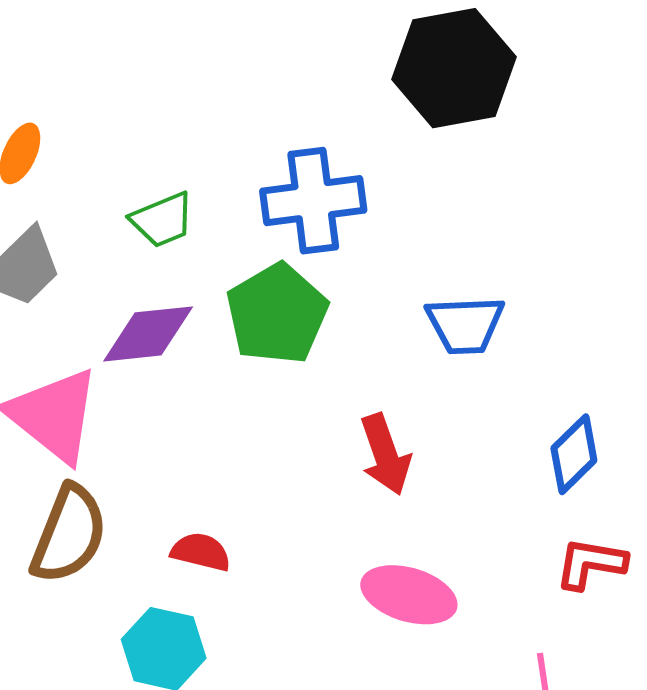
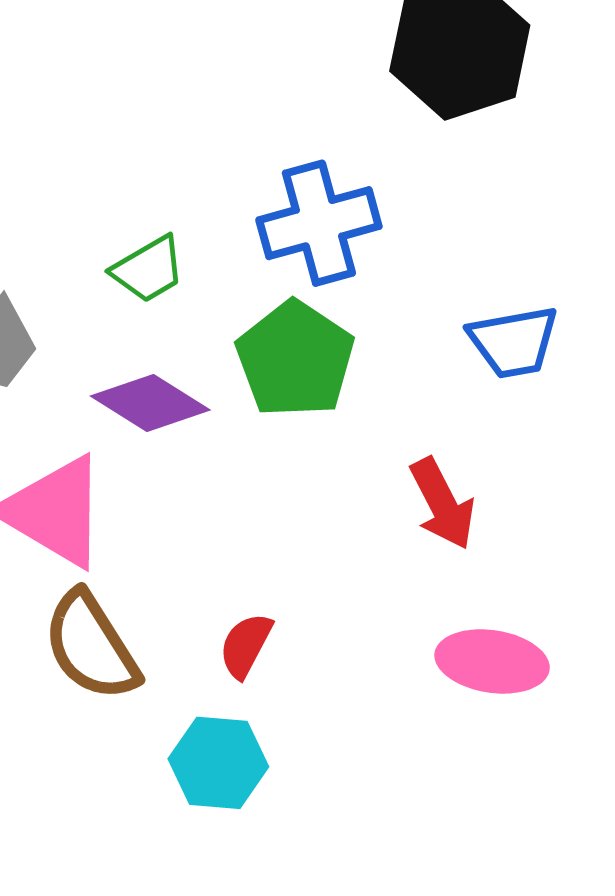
purple diamond: (148, 334) -> (150, 403), turned 46
brown semicircle: (69, 534) -> (91, 646), turned 134
red semicircle: (201, 552) -> (246, 645), turned -68

